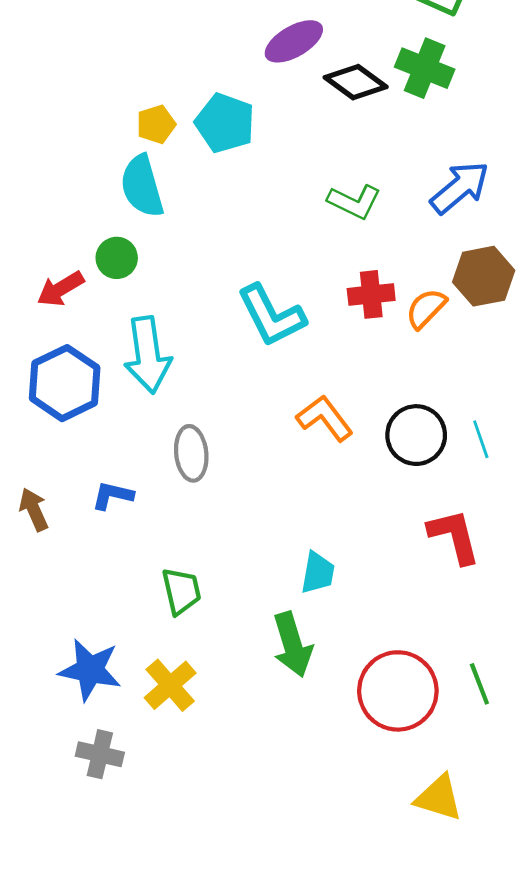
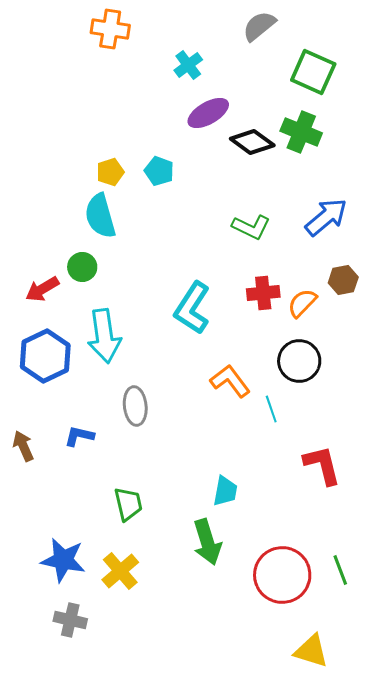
cyan pentagon: (225, 123) -> (159, 171), size x0.7
brown hexagon: (484, 276) -> (343, 280), size x0.7
cyan L-shape: (271, 316) -> (192, 308), turned 60
black circle: (416, 435) -> (299, 361), moved
cyan line: (481, 439) -> (271, 409), moved

